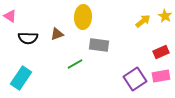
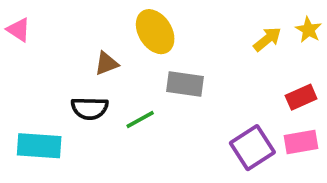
yellow ellipse: (83, 17) -> (155, 32), turned -35
black semicircle: (28, 38) -> (90, 108), moved
cyan rectangle: (21, 78) -> (39, 146), turned 60

